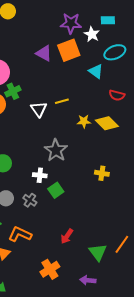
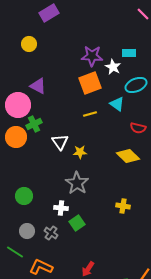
purple triangle: (44, 53) -> (38, 86), moved
yellow line: (62, 101) -> (90, 114), moved
yellow star: (84, 121) -> (80, 152), moved

